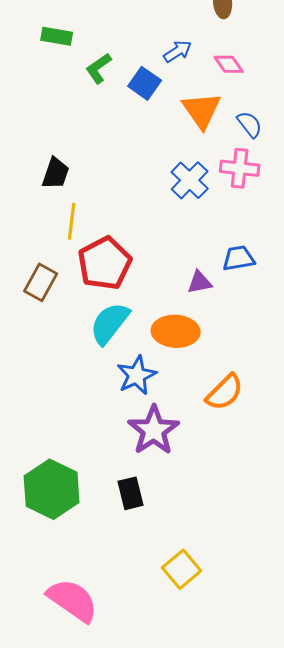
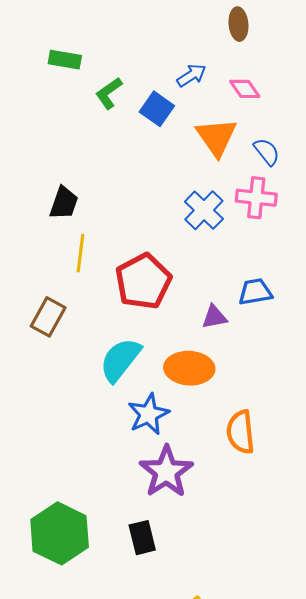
red pentagon: (105, 263) -> (143, 281), moved
orange semicircle: (225, 392) -> (241, 432), turned 129

